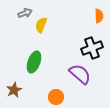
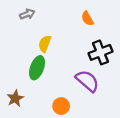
orange semicircle: (99, 16) -> (87, 19), moved, turned 152
yellow semicircle: (41, 25) -> (45, 44), moved

